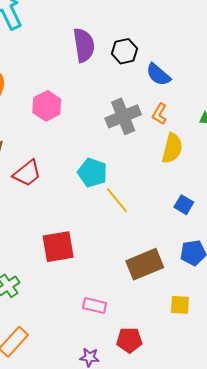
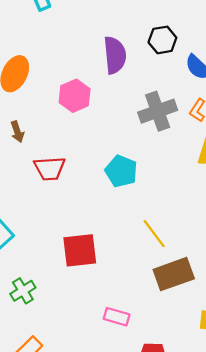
purple semicircle: (84, 45) -> (115, 55), moved
red trapezoid: (27, 173) -> (50, 168), turned 32
yellow line: (117, 200) -> (154, 234), moved

